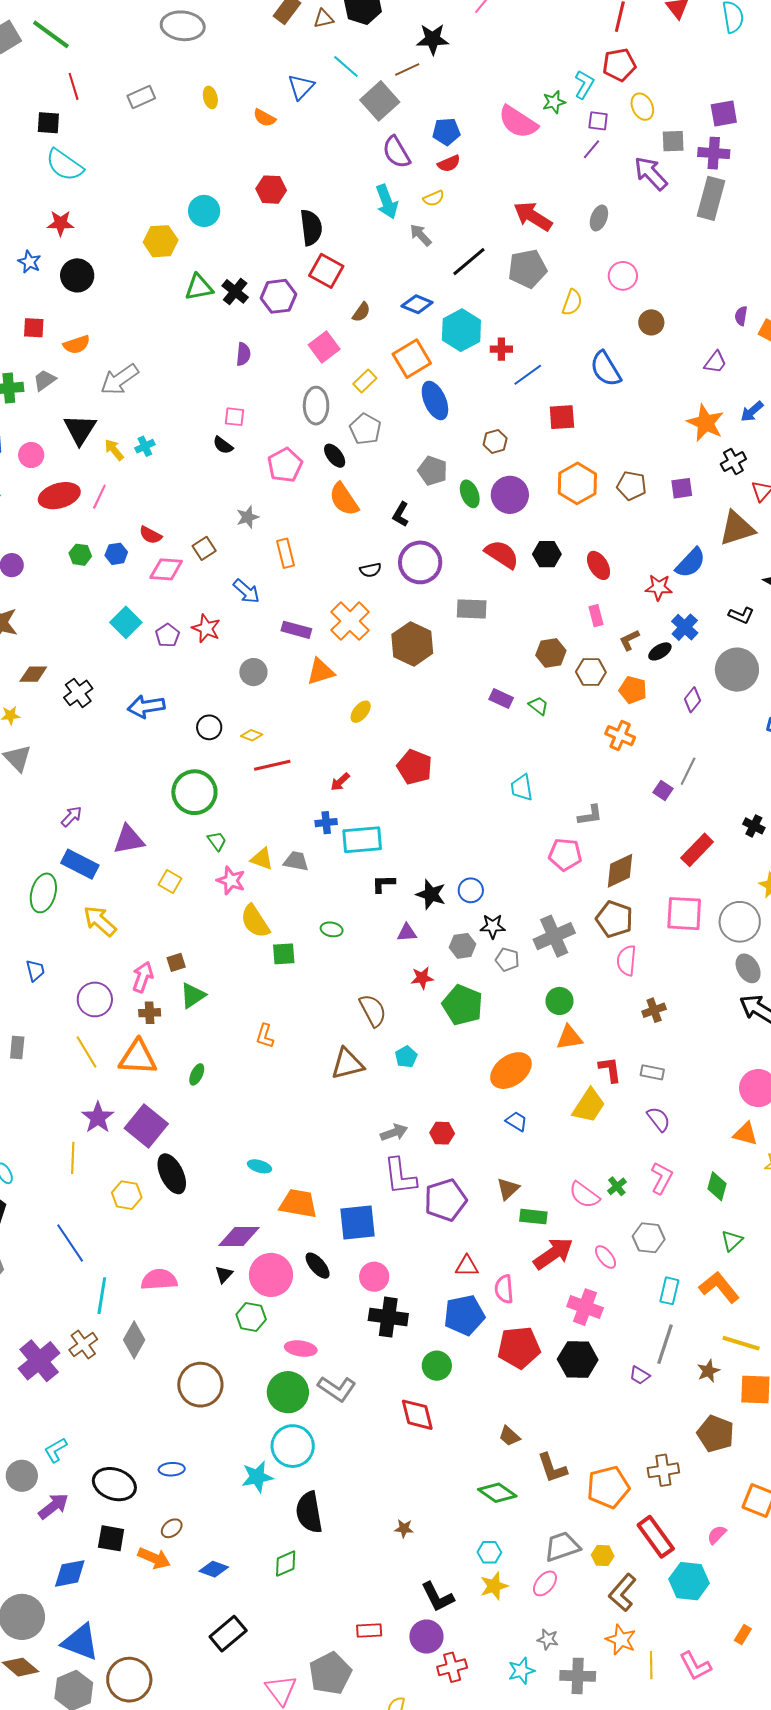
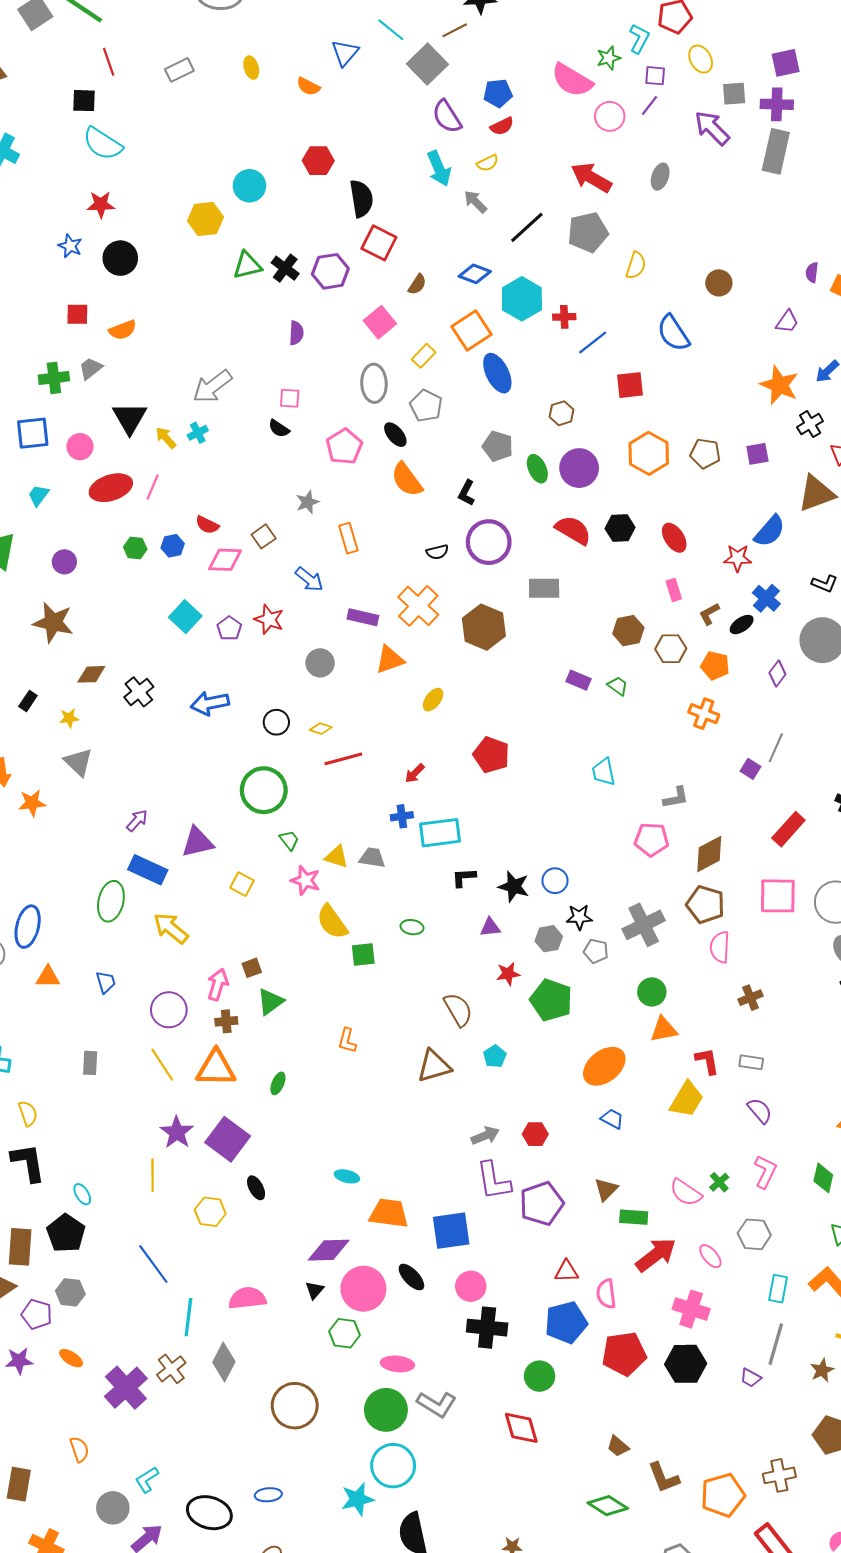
pink circle: (623, 276) -> (610, 116), moved
gray arrow: (119, 379) -> (212, 387), moved
black ellipse: (172, 1174) -> (256, 1188), size x0.6

